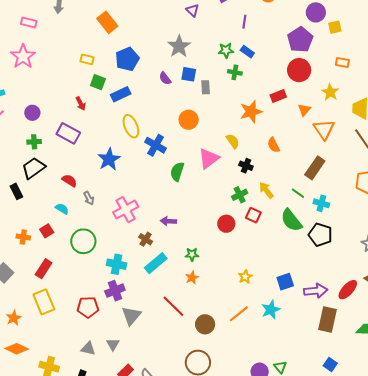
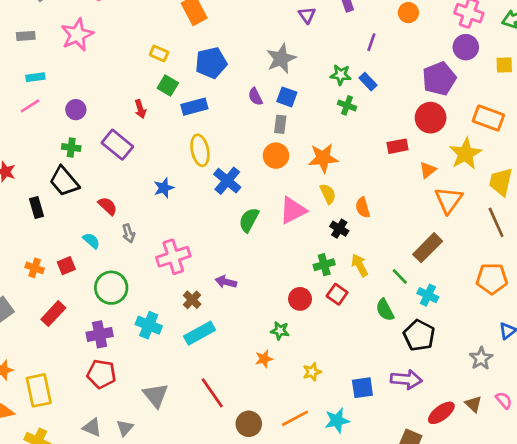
yellow square: (335, 27) -> (504, 65), moved
orange rectangle: (342, 62) -> (488, 118), size x1.6
gray rectangle: (206, 87) -> (280, 124), moved
yellow star: (330, 92) -> (465, 154), size x1.4
orange star: (251, 112) -> (323, 158), moved
orange semicircle: (274, 145) -> (363, 207), moved
blue star: (109, 159) -> (164, 188), size x0.7
black trapezoid: (34, 168) -> (64, 181), turned -105
green semicircle: (291, 220) -> (385, 310), size x0.7
green star: (192, 254) -> (280, 331), moved
orange star: (192, 278) -> (264, 359), moved
purple cross: (115, 291) -> (100, 334), moved
purple arrow: (316, 291) -> (406, 379), moved
yellow rectangle: (44, 302) -> (39, 390), moved
gray triangle: (131, 316) -> (156, 395), turned -30

